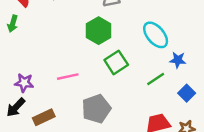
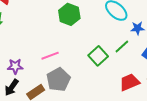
green square: (116, 62) -> (98, 56), moved
gray pentagon: (96, 109) -> (58, 80), moved

